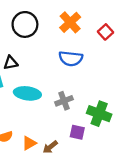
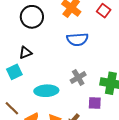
cyan ellipse: (27, 93) -> (46, 91), moved

